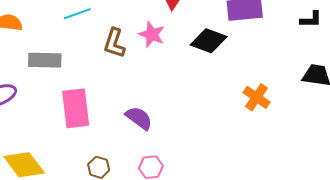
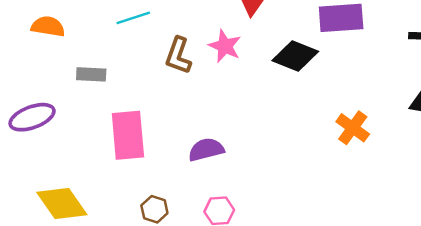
gray rectangle: (45, 60) -> (91, 74), size x0.7
purple semicircle: (139, 118) -> (206, 150), turned -52

